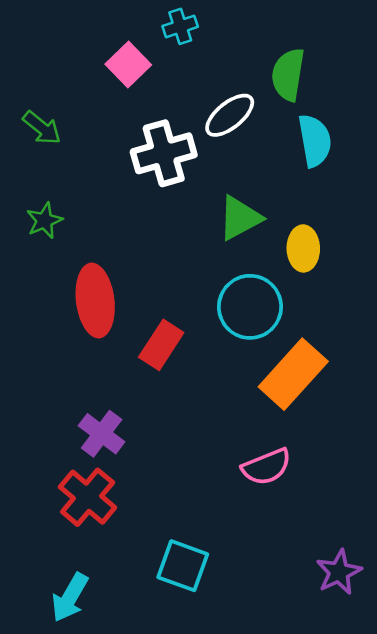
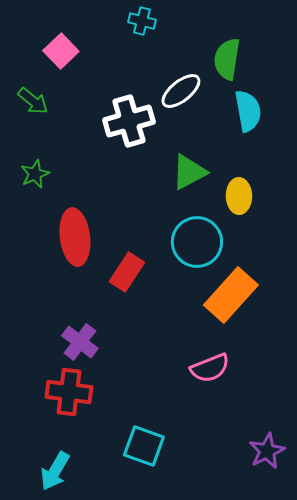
cyan cross: (180, 26) -> (142, 21), turned 32
pink square: (128, 64) -> (61, 51), moved
red cross: (88, 497) -> (69, 392), turned -33

